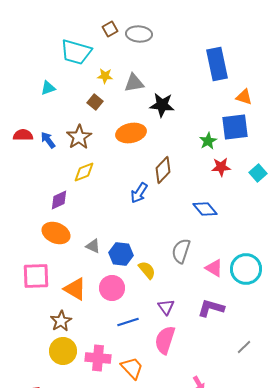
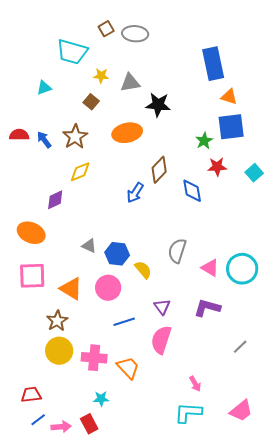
orange triangle: (244, 97) -> (229, 97), moved
blue diamond: (205, 209) -> (192, 191), moved, turned 30
orange ellipse: (56, 233) -> (31, 233), moved

